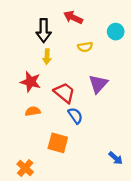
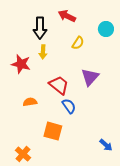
yellow semicircle: (85, 47) -> (78, 43), turned -48
red star: (31, 82) -> (21, 64), moved

